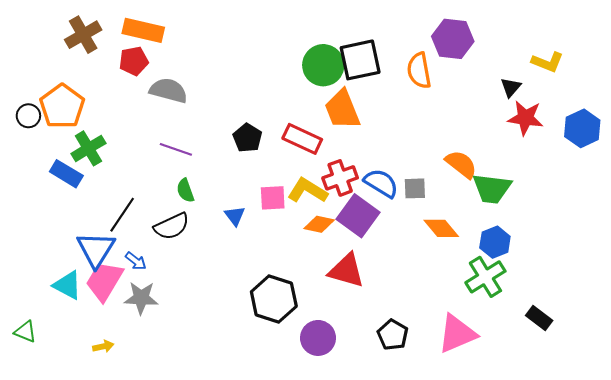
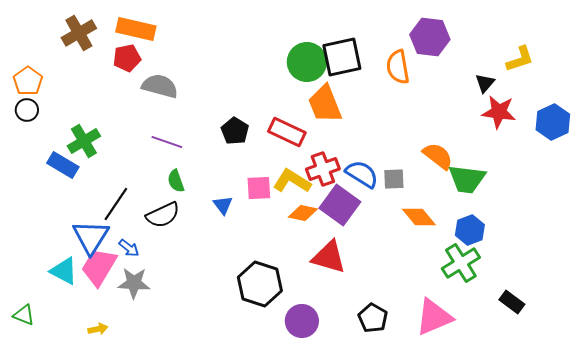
yellow L-shape: (548, 62) -> (520, 59), turned -40
orange pentagon: (62, 106) -> (28, 81), moved, size x0.7

